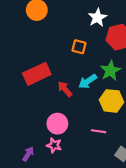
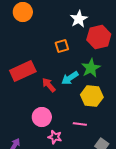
orange square: (79, 47) -> (62, 46), turned -32
pink star: (54, 145) -> (55, 137), moved

